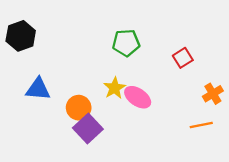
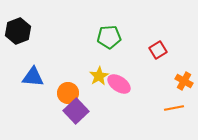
orange cross: (213, 94) -> (184, 81), turned -30

